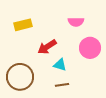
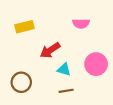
pink circle: (90, 48) -> (96, 64), moved
brown circle: (20, 77) -> (21, 82), size x0.7

